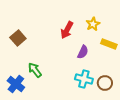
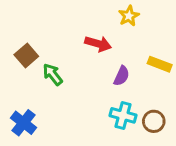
yellow star: (93, 24) -> (129, 16), moved
red arrow: (67, 30) -> (98, 44), turned -102
green arrow: (35, 70) -> (53, 74), moved

